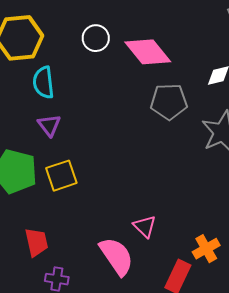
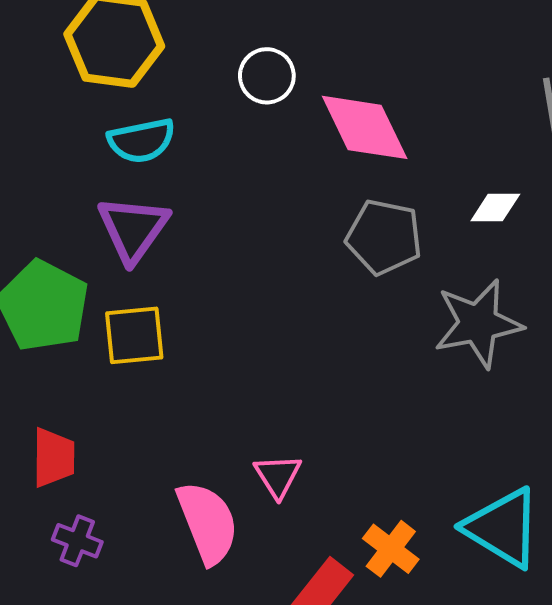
cyan semicircle: (43, 82) -> (141, 141), turned -108
purple triangle: (49, 125) -> (133, 229), size x1.5
orange cross: (206, 249) -> (391, 549), turned -36

